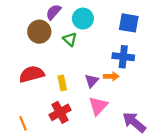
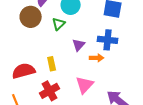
green triangle: (70, 39) -> (59, 24), turned 32
red semicircle: (32, 74) -> (24, 71), moved
purple triangle: (92, 81) -> (79, 45), moved

